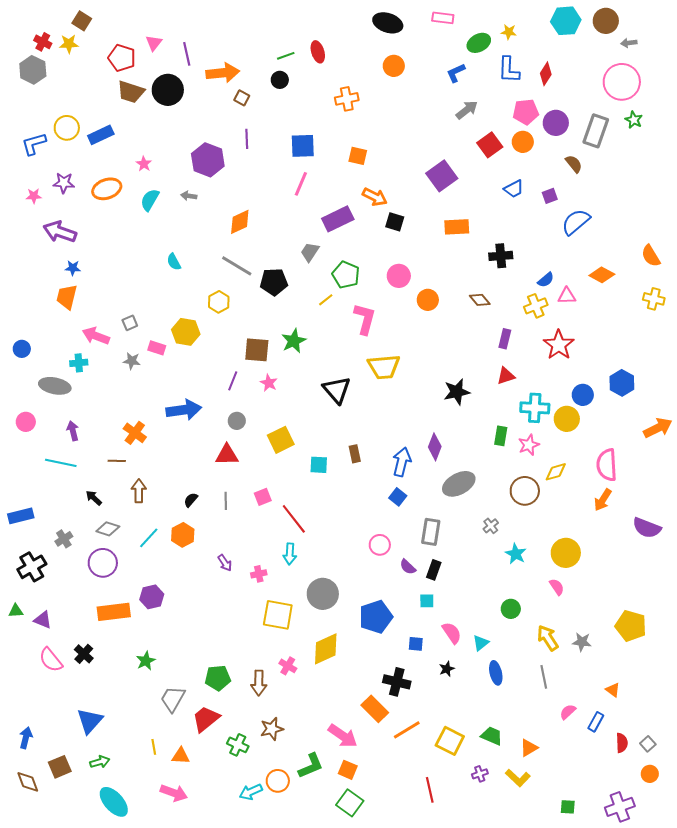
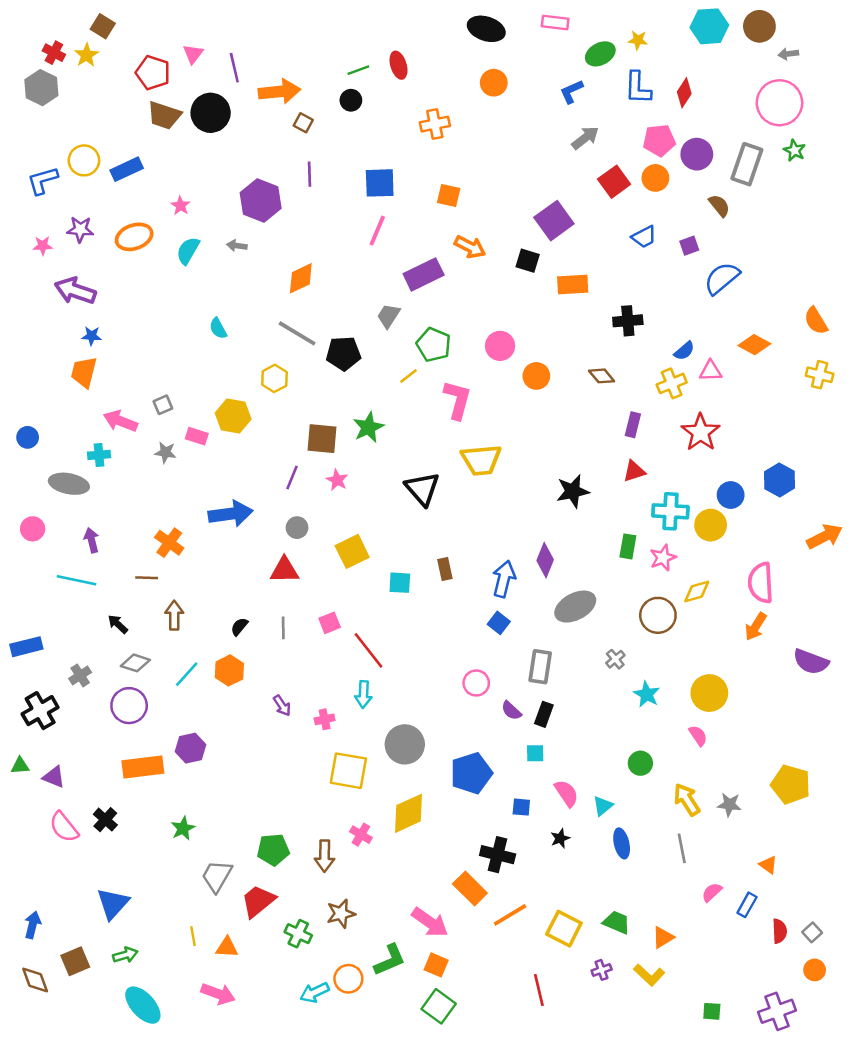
yellow star: (69, 44) -> (86, 55), turned -30
black square: (395, 222) -> (528, 261), moved

